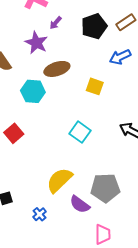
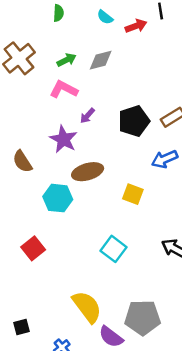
yellow semicircle: (59, 180) -> (87, 307), turned 96

